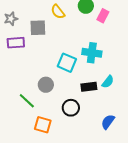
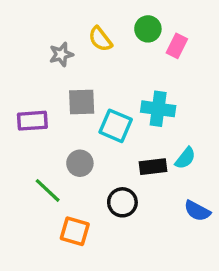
gray star: (11, 19) -> (61, 54), moved
gray square: (38, 28) -> (82, 102), moved
purple rectangle: (16, 43) -> (32, 121), moved
blue semicircle: (108, 122) -> (197, 211), moved, turned -98

